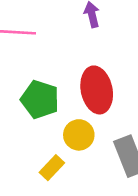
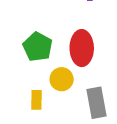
yellow rectangle: (52, 168) -> (36, 100), turned -54

